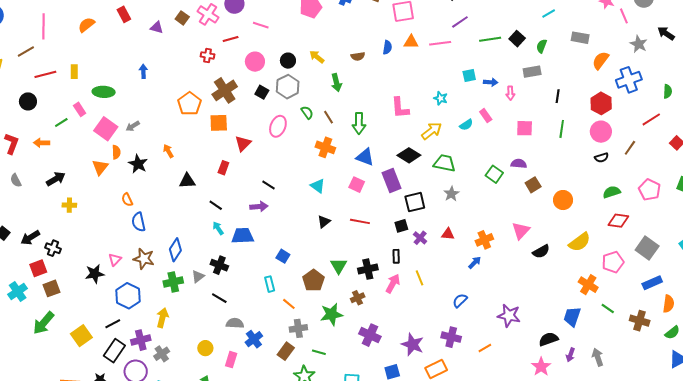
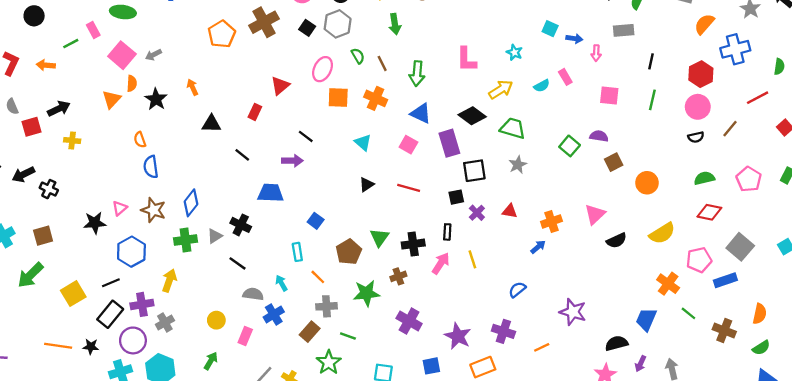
cyan square: (469, 75) -> (550, 29), turned 32
orange square: (219, 123) -> (338, 97), moved
cyan arrow: (218, 228) -> (281, 283), moved
red square: (38, 268) -> (32, 127), moved
blue rectangle: (652, 283) -> (725, 280), moved

